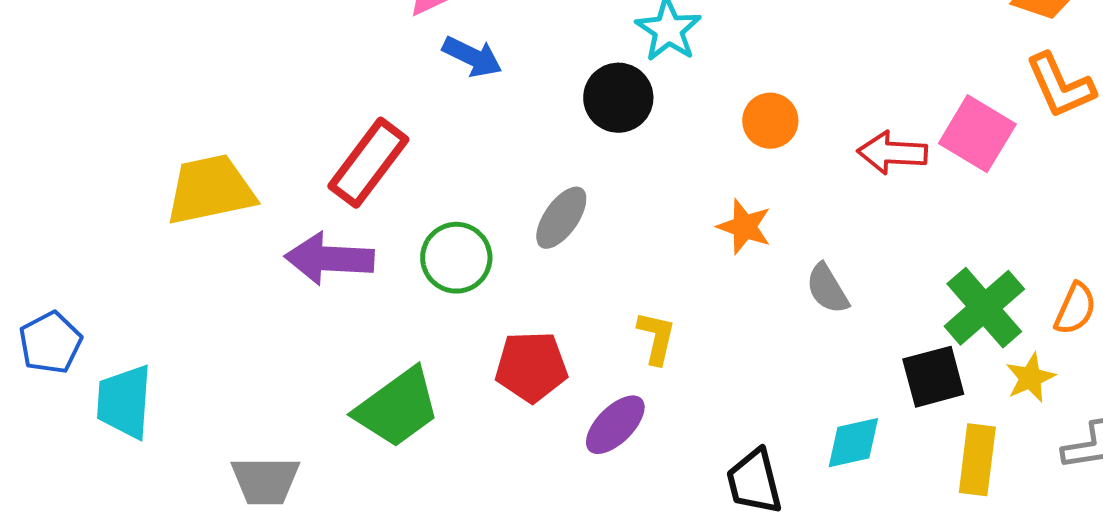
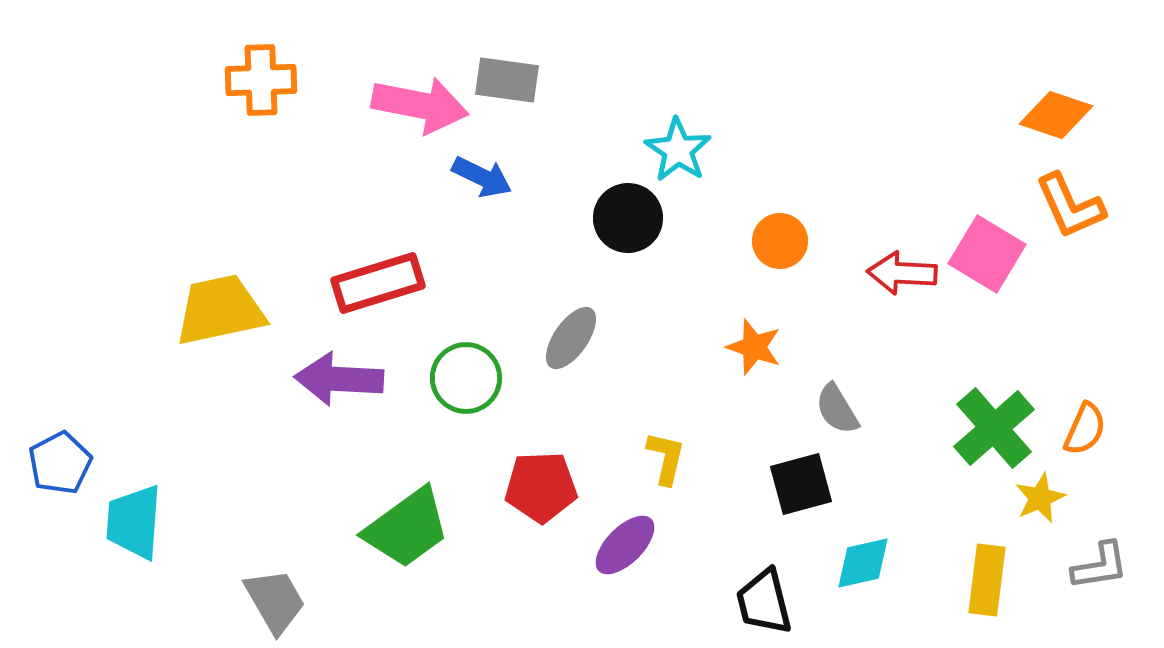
red rectangle: (368, 163) -> (378, 283), turned 36
black square: (933, 377) -> (801, 484), moved
gray trapezoid: (265, 481) -> (275, 601), turned -120

